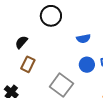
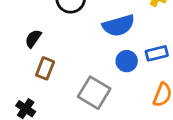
blue semicircle: (83, 39) -> (119, 25), size x1.6

